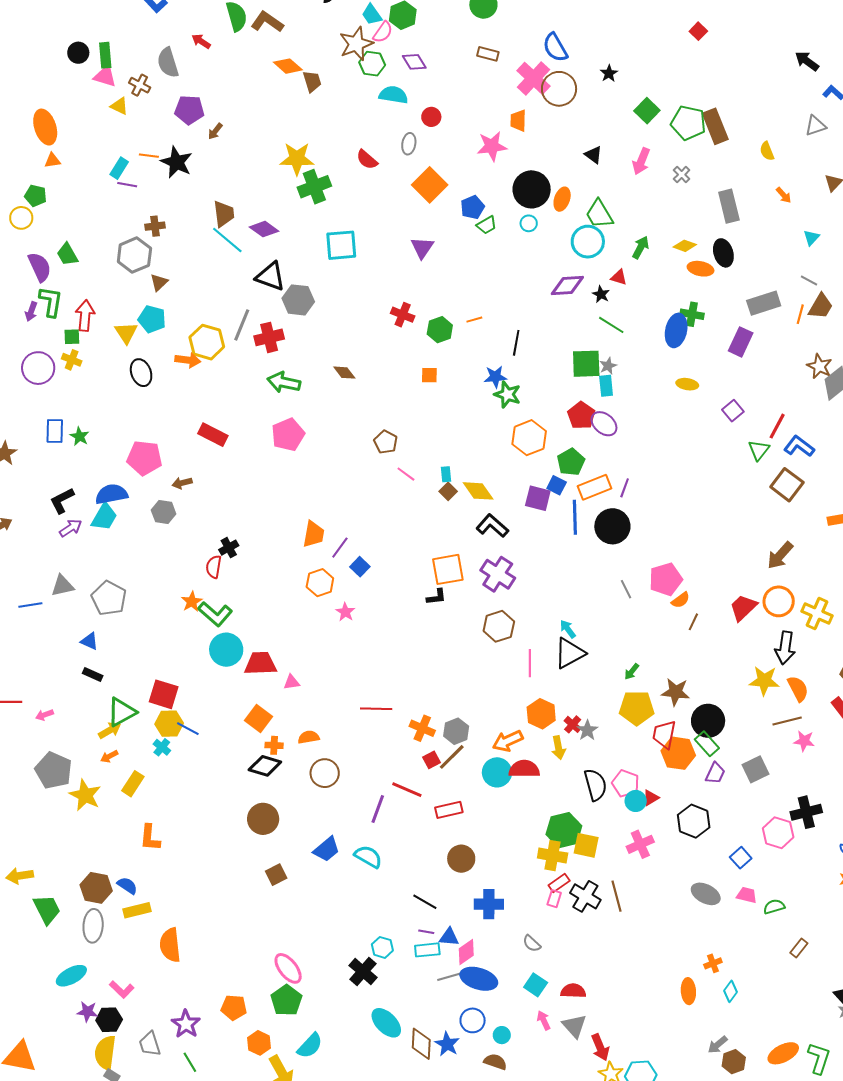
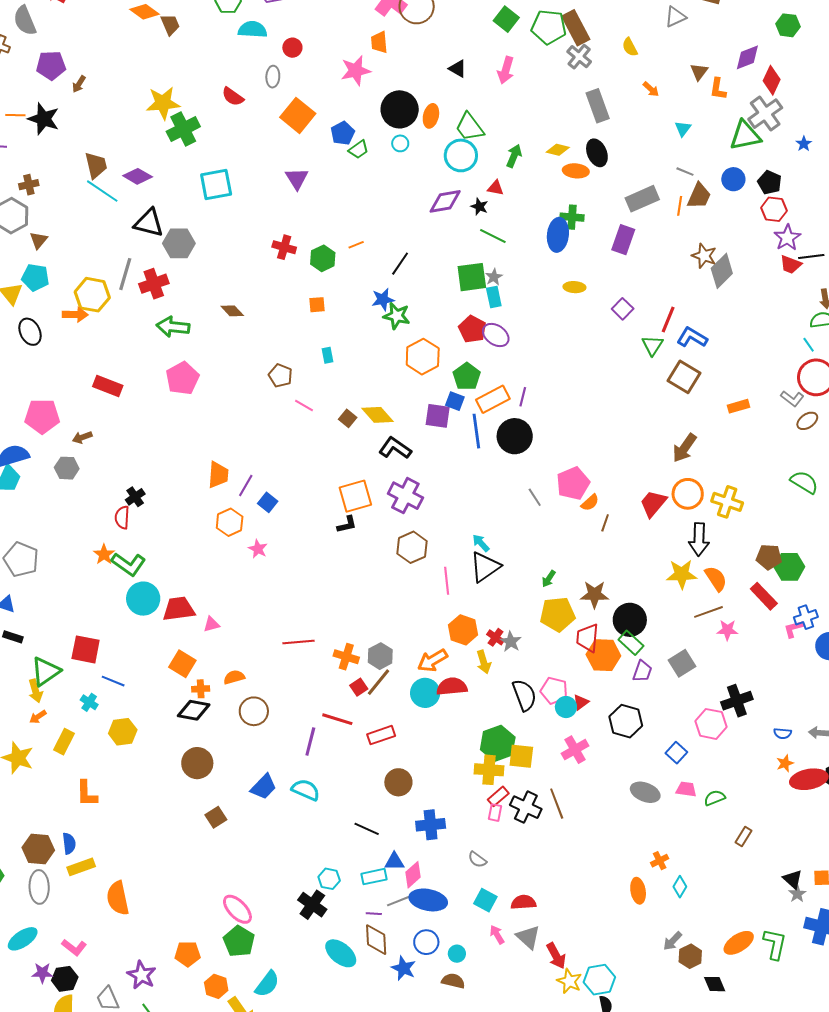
gray cross: (682, 175) -> (579, 57), moved, size x1.4
black line: (516, 343) -> (400, 264), turned 30
cyan rectangle: (446, 474) -> (328, 355), moved
yellow hexagon: (169, 724) -> (123, 732), moved
yellow arrow: (110, 730) -> (36, 691), turned 110
blue semicircle: (127, 886) -> (69, 843), turned 55
purple line: (426, 932) -> (374, 914), moved
brown diamond: (421, 1044) -> (376, 940), moved

